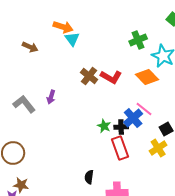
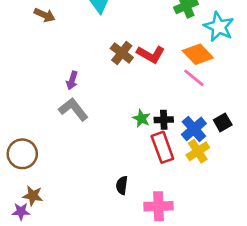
gray L-shape: (24, 104) -> (73, 109), moved
pink line: (144, 109) -> (194, 78), moved
blue cross: (133, 118) -> (194, 129), moved
yellow cross: (158, 148) -> (198, 151), moved

